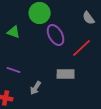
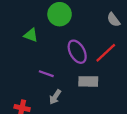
purple ellipse: (56, 35) -> (77, 52), moved
purple line: (14, 70) -> (46, 74), moved

